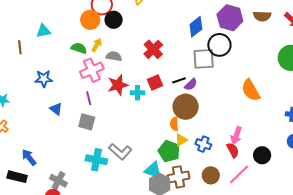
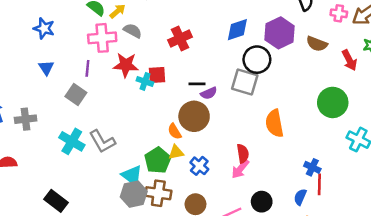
gray square: (204, 59) -> (245, 82), moved
red square: (155, 83) -> (157, 75), moved
orange semicircle: (174, 124) -> (175, 131), turned -48
red semicircle: (233, 150) -> (243, 153), moved
gray cross: (58, 181) -> (26, 119), moved, turned 36

